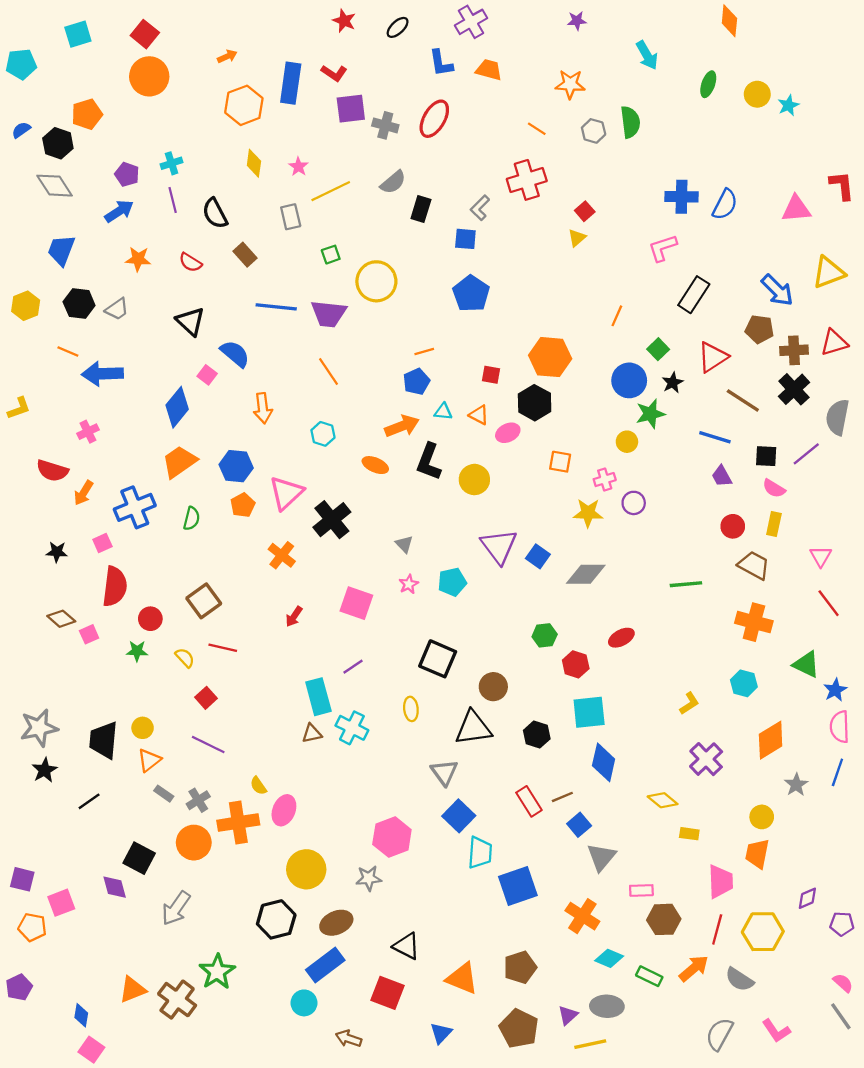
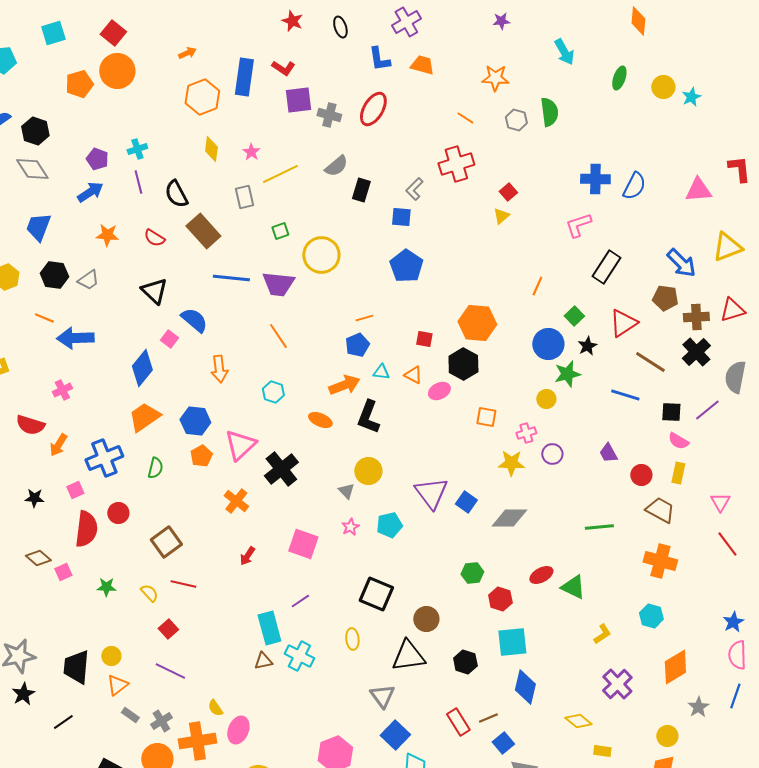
black ellipse: (398, 27) -> (340, 27), turned -65
orange pentagon: (87, 114) -> (79, 84), moved
brown rectangle: (245, 255) -> (203, 231), size x1.6
purple trapezoid: (722, 476) -> (608, 453), moved
yellow circle: (474, 480) -> (368, 471), moved
red circle: (150, 619) -> (118, 513), moved
green triangle: (806, 664) -> (573, 587), moved

